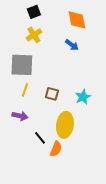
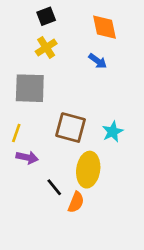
yellow line: (25, 90) -> (16, 133), moved
brown square: (52, 94) -> (71, 128), size x1.6

